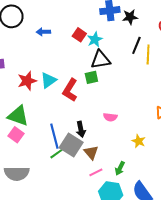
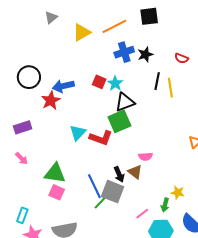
blue arrow: (43, 32) -> (63, 86), size x1.5
green square: (91, 77) -> (119, 121), size x1.6
red star: (27, 81) -> (51, 100), moved
red L-shape: (70, 90) -> (101, 138), turned -90
yellow star: (139, 141) -> (178, 193), moved
brown triangle: (91, 152) -> (135, 172), moved

